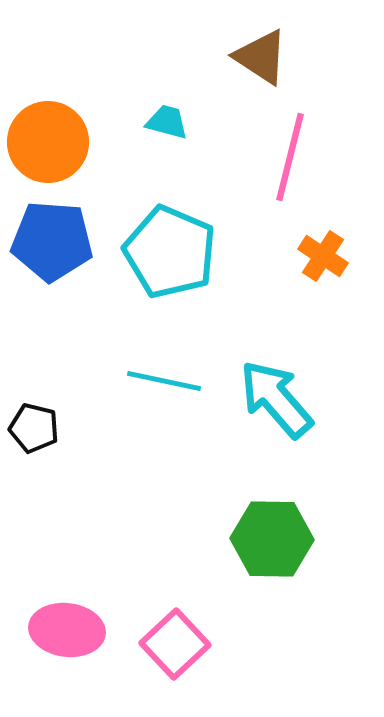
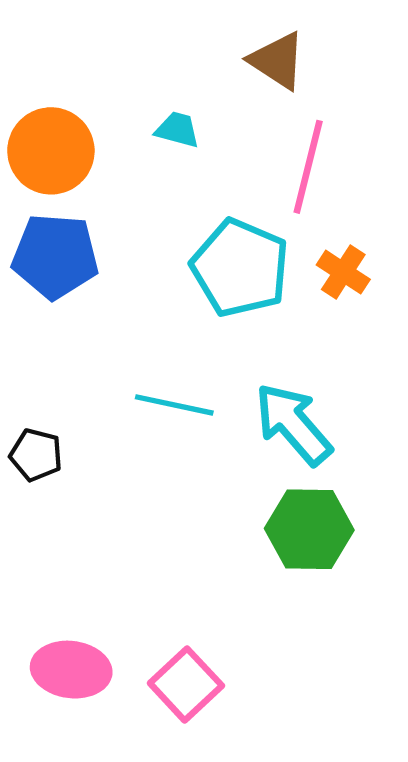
cyan pentagon: (170, 252) -> (240, 268), moved
green hexagon: (272, 539) -> (309, 529), moved

